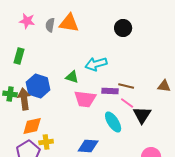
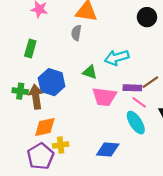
gray semicircle: (50, 25) -> (76, 33), moved
brown line: (126, 86) -> (150, 82), turned -49
pink line: (127, 103) -> (139, 102), moved

